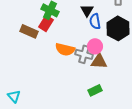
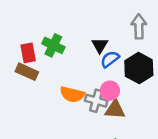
blue semicircle: (95, 21) -> (110, 59), turned 63
red rectangle: (46, 23) -> (28, 53), moved, turned -42

